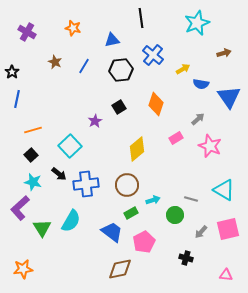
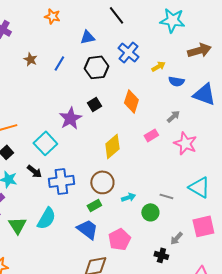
black line: (141, 18) -> (116, 15), turned -30
cyan star: (197, 23) -> (172, 20), turned 30
orange star: (73, 28) -> (52, 16), moved
brown arrow: (224, 53) -> (199, 50), size x1.6
blue triangle: (229, 97) -> (204, 94), turned -35
purple star: (95, 121) -> (70, 118), size x1.6
green rectangle: (131, 213) -> (94, 205), moved
gray arrow: (201, 232) -> (176, 238), moved

